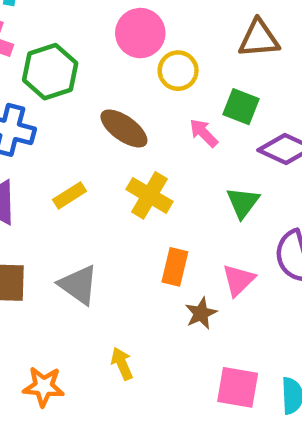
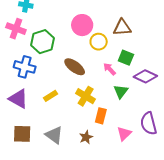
brown triangle: (259, 39) -> (122, 27), moved
green triangle: (243, 203) -> (121, 91), moved
orange rectangle: (175, 267) -> (101, 116), moved
brown star: (201, 313) -> (86, 137), moved

